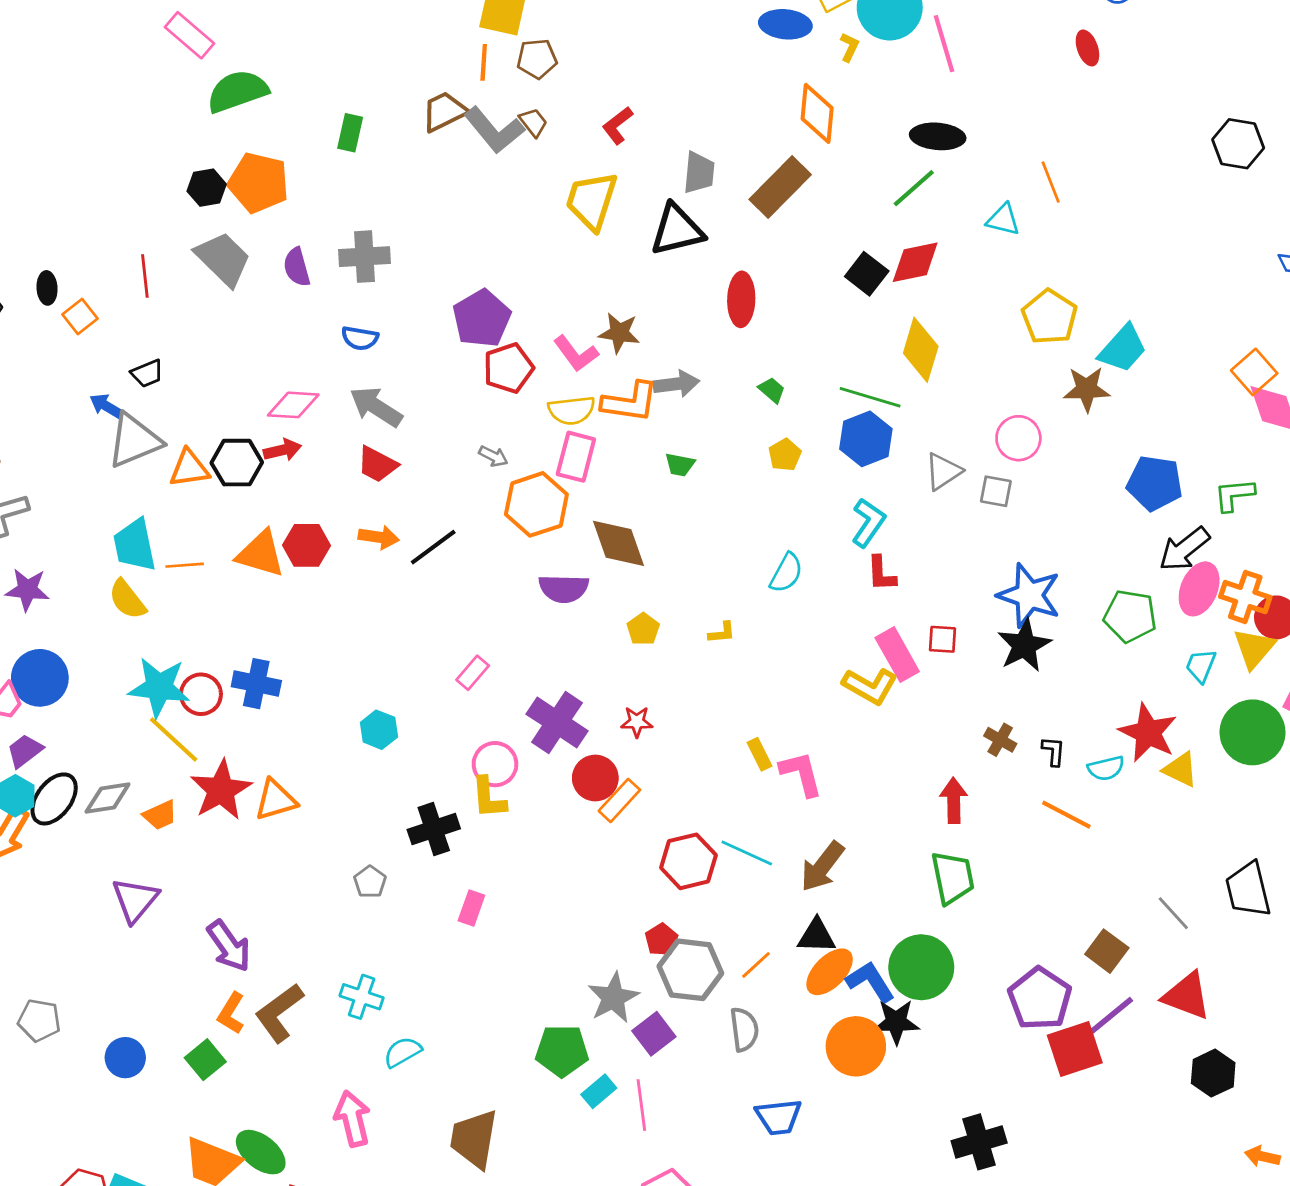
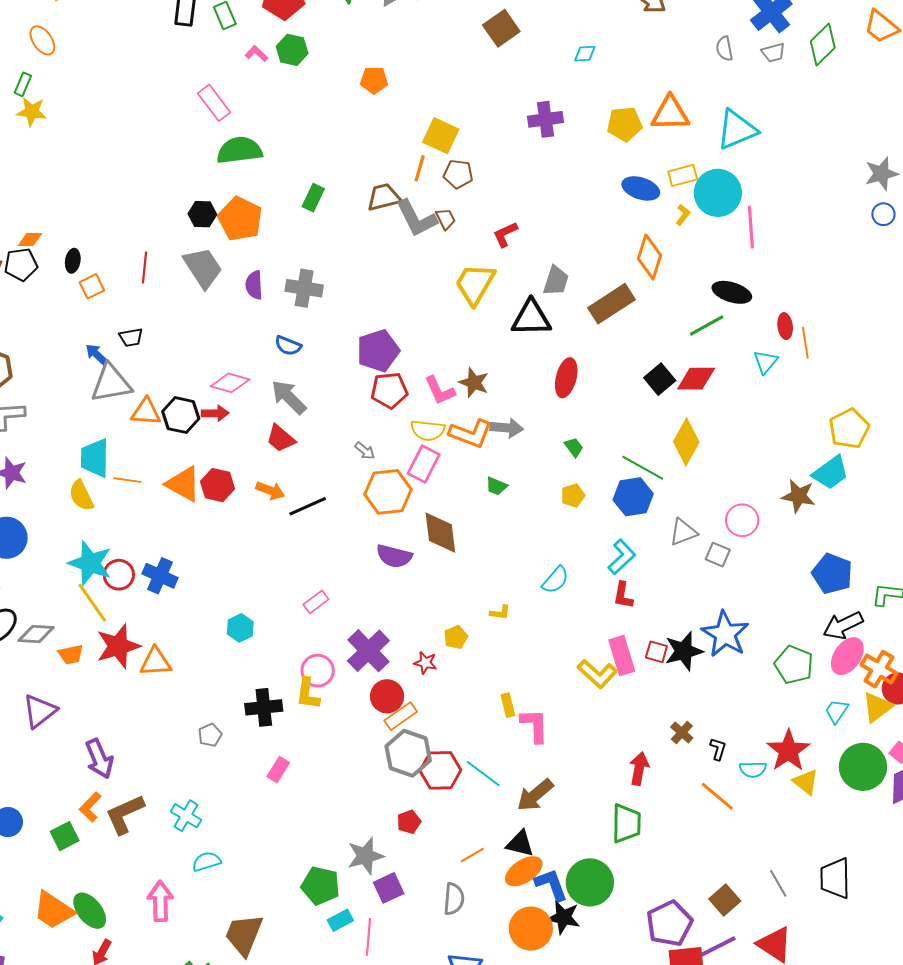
red ellipse: (1087, 48) -> (785, 326), moved
cyan triangle: (1003, 220) -> (766, 362), turned 44
yellow pentagon: (1050, 317) -> (849, 429), moved
yellow pentagon: (643, 629) -> (456, 637), moved
black star: (1024, 645) -> (684, 651), moved
gray hexagon: (690, 970) -> (408, 753), moved

